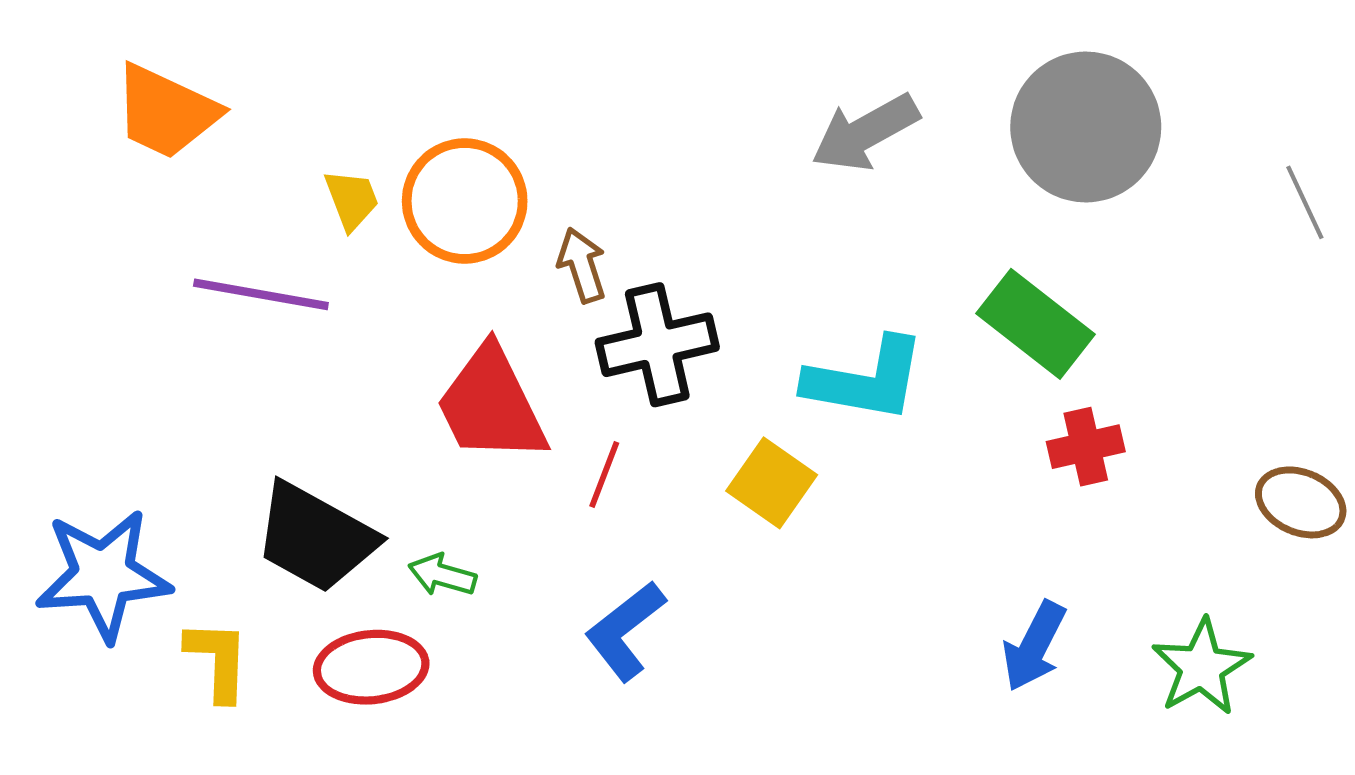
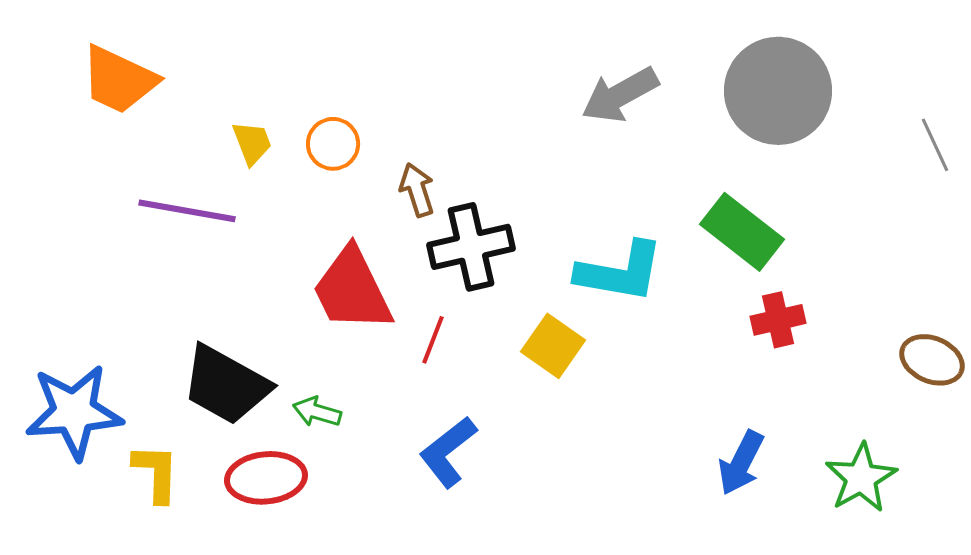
orange circle: (465, 201) -> (333, 144), size x0.6

